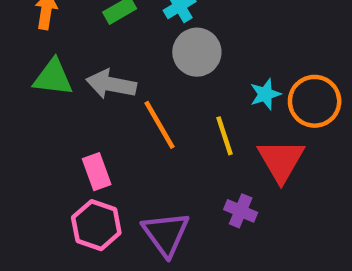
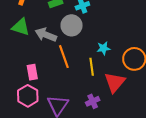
gray circle: (197, 52) -> (72, 25), moved
cyan star: (265, 94) -> (103, 48), moved
purple cross: (241, 211) -> (93, 101), turned 32

